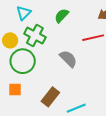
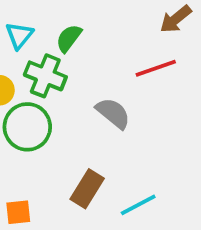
green semicircle: (62, 16) -> (69, 38), moved
orange square: (15, 89) -> (18, 212), moved

